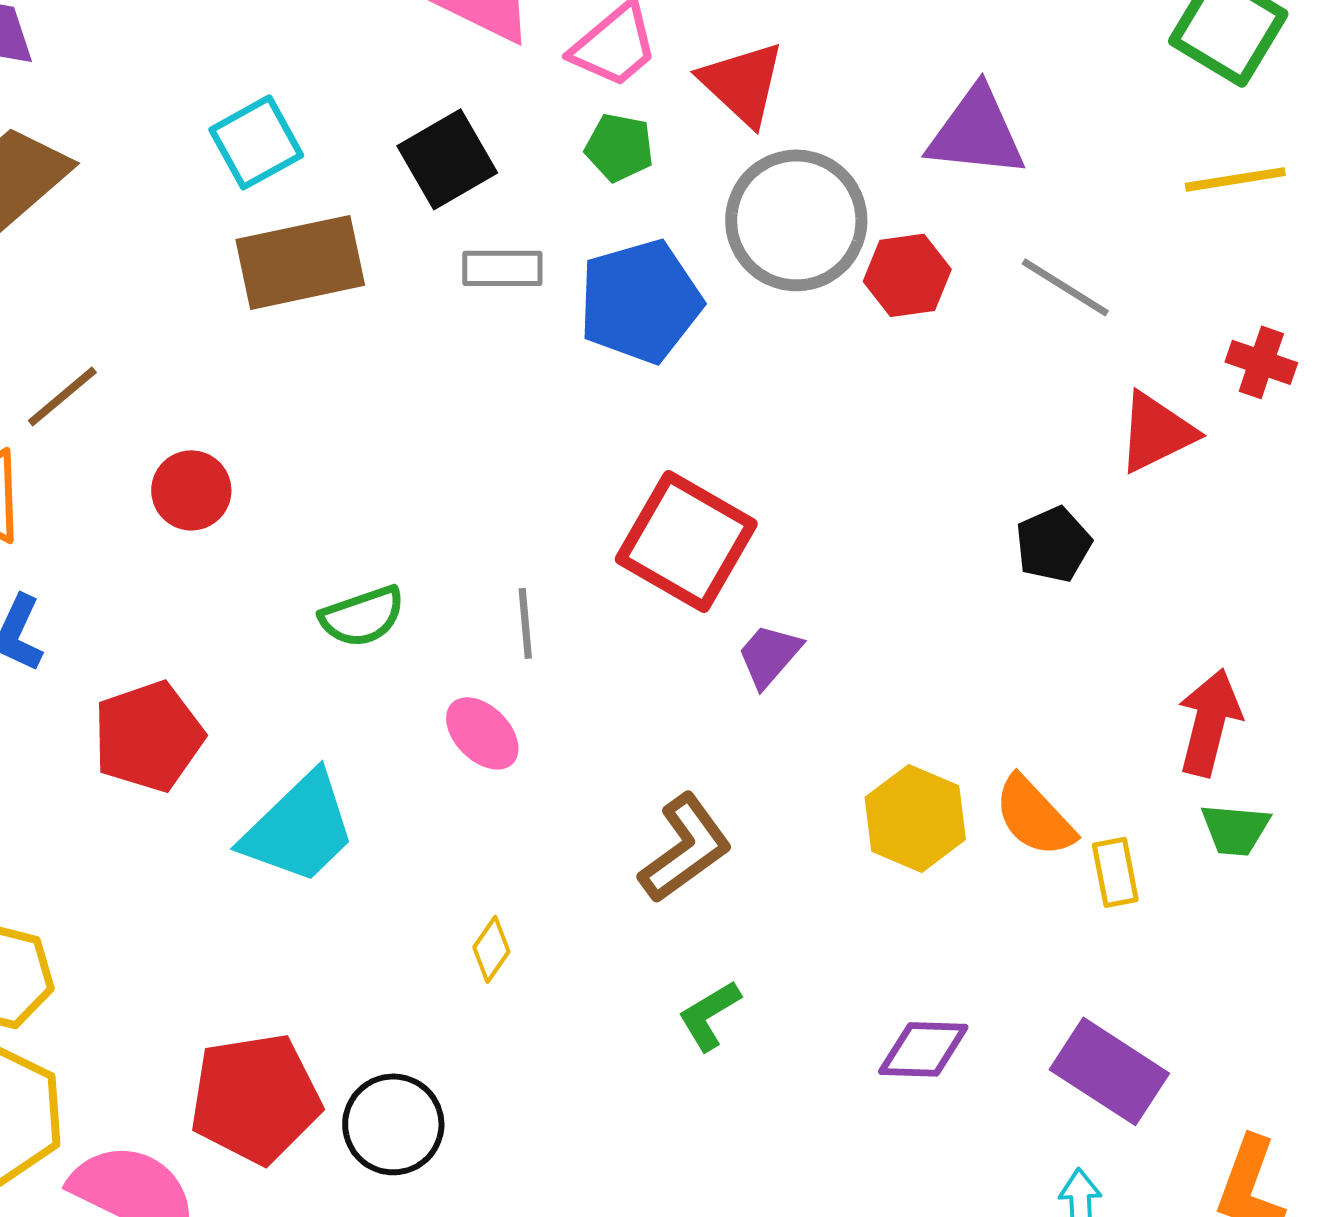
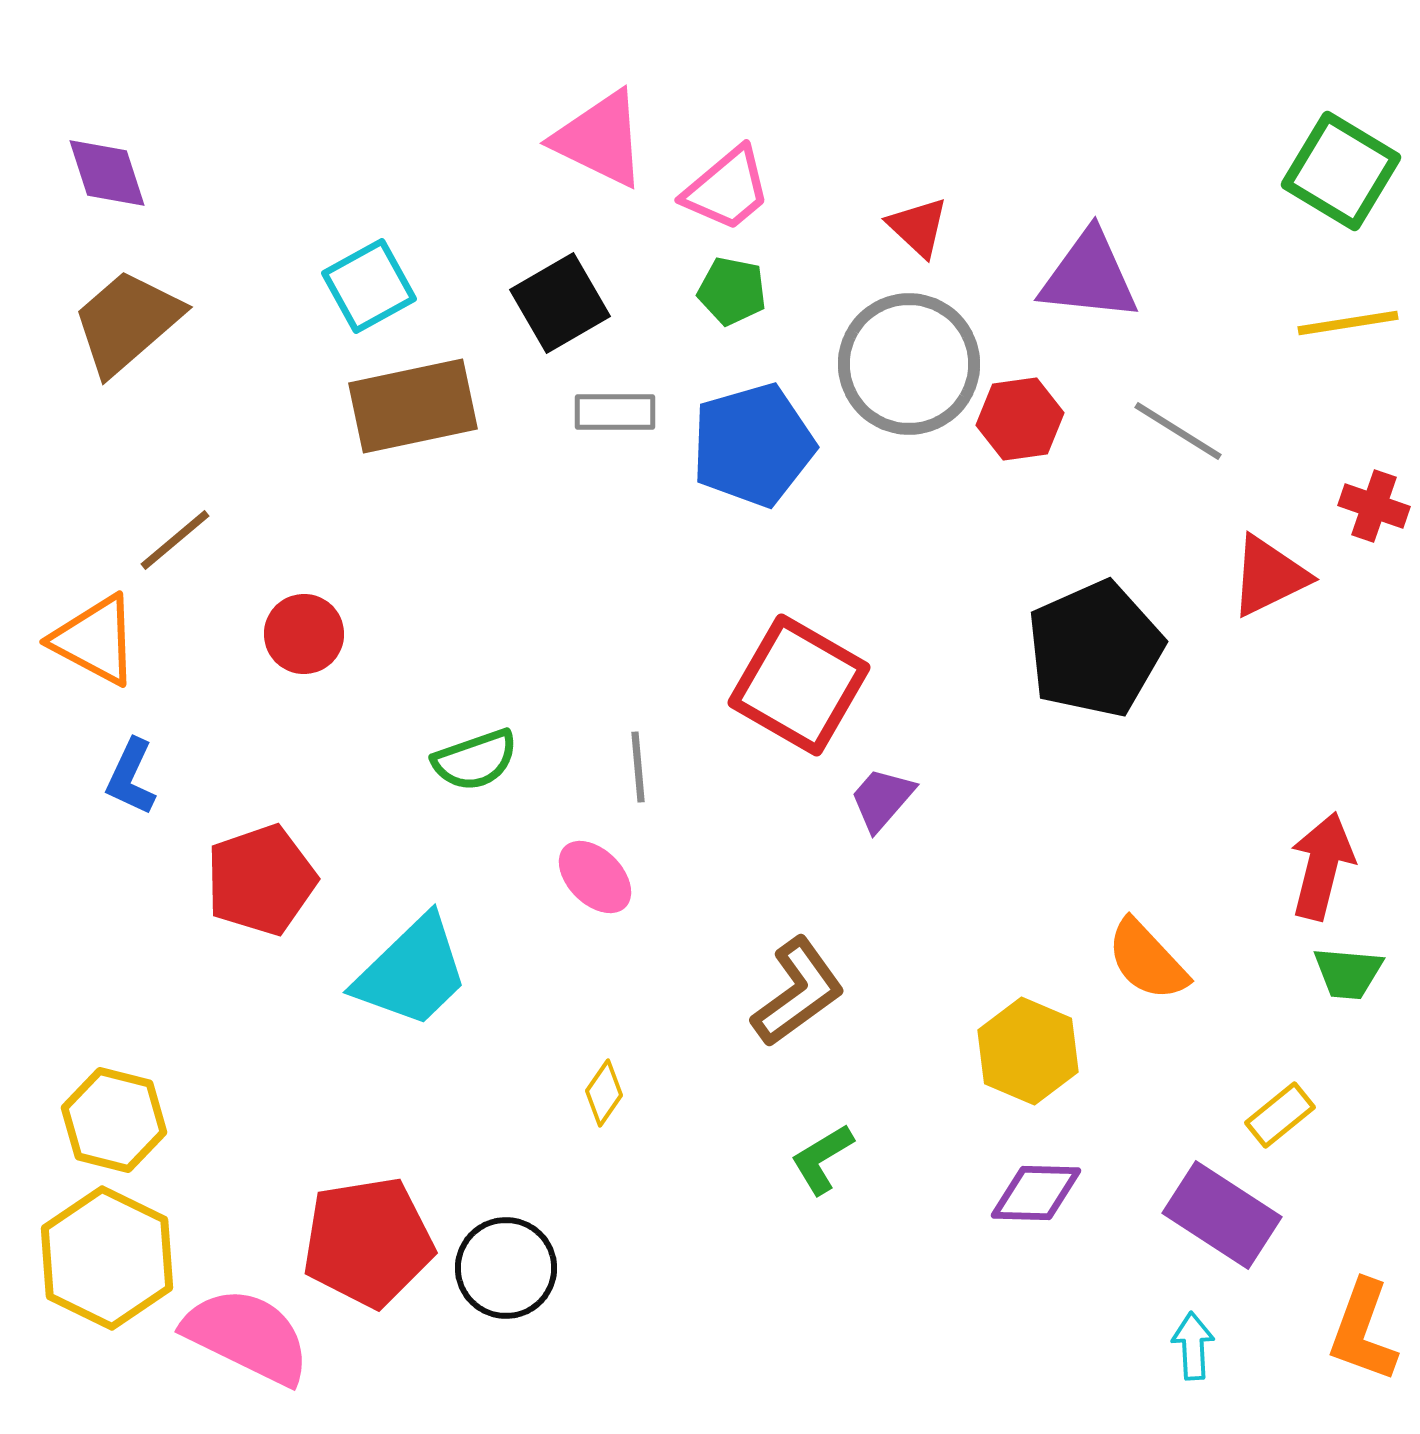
red triangle: (742, 83) -> (918, 227), moved, size x0.7
black pentagon: (1053, 544) -> (1095, 649), moved, size x1.8
yellow hexagon: (915, 818) -> (1028, 1051), moved
yellow rectangle: (1115, 872) -> (1280, 1115), moved, turned 62

